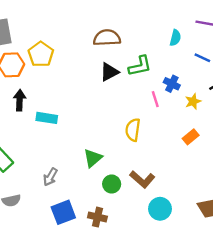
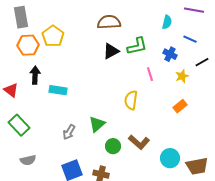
blue cross: (172, 84) -> (170, 54), moved
gray arrow: (50, 177) -> (69, 132), moved
cyan circle: (160, 209) -> (170, 158), moved

